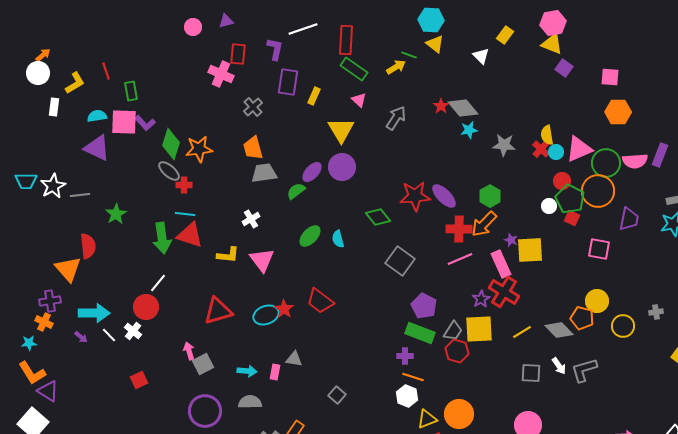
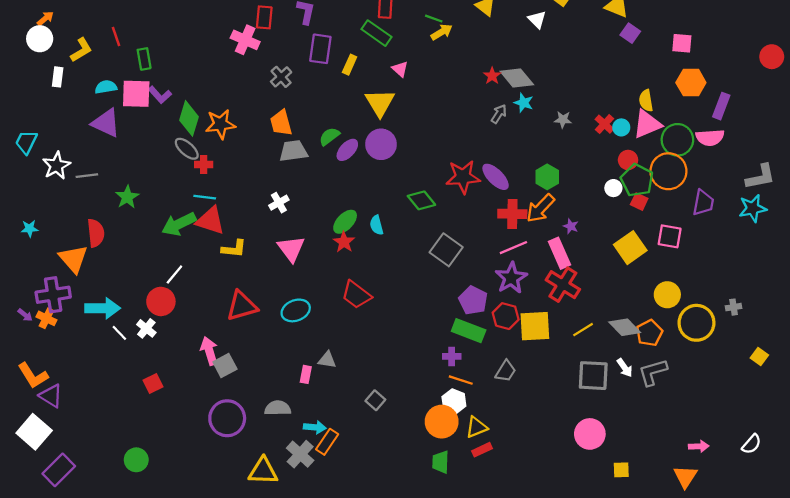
green line: (409, 55) -> (434, 19), moved
green rectangle: (354, 69) -> (377, 33), moved
gray arrow: (396, 118) -> (499, 114), moved, size x0.7
cyan star: (469, 130) -> (524, 103), turned 30
yellow semicircle: (547, 135) -> (646, 100), moved
gray star: (504, 145) -> (563, 120), size x0.7
purple rectangle: (660, 155) -> (721, 106), moved
cyan trapezoid: (26, 181) -> (26, 142), moved, turned 115
green semicircle: (296, 191) -> (329, 136), moved
green arrow: (162, 238) -> (179, 224), turned 72
yellow square: (530, 250) -> (630, 248), moved, turned -32
yellow L-shape: (228, 255) -> (234, 249), moved
purple star: (481, 299) -> (511, 278), moved, size x1.6
purple cross: (50, 301) -> (53, 295), size x1.4
red star: (284, 309) -> (344, 242), moved
orange pentagon: (582, 318) -> (649, 333), moved, turned 30
yellow circle: (623, 326) -> (697, 323), size x1.4
gray trapezoid: (453, 331) -> (506, 371), moved
purple arrow: (81, 337) -> (25, 315), moved
cyan star: (29, 343) -> (30, 228), moved
pink arrow: (189, 351) -> (209, 351), size x1.4
red hexagon: (457, 351) -> (506, 316), moved
cyan arrow: (247, 371) -> (315, 427), moved
gray square: (531, 373) -> (593, 376), size x1.4
orange circle: (459, 414) -> (442, 422), moved

